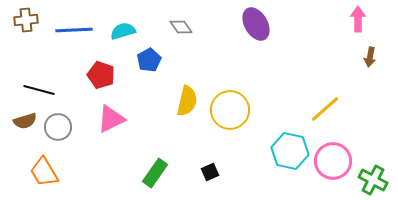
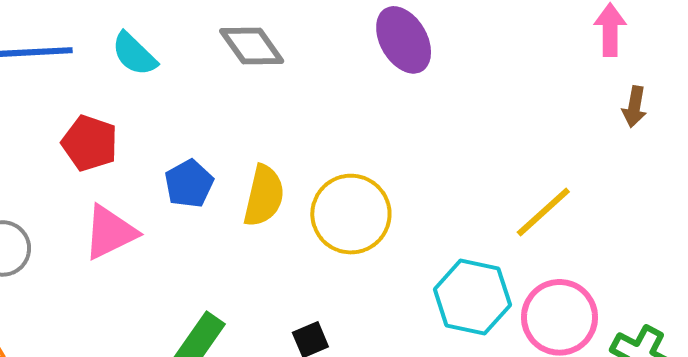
gray diamond: (181, 27) -> (252, 46), size x1.4
cyan semicircle: (123, 31) -> (134, 54), turned -120
blue pentagon: (149, 60) -> (189, 184), moved

